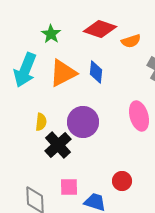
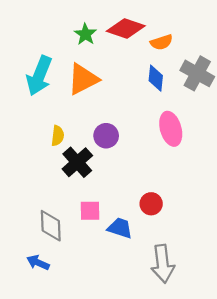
green star: (51, 34) -> (85, 34), moved
blue diamond: (96, 72) -> (156, 78), moved
purple circle: (83, 122) -> (106, 136), size x0.7

